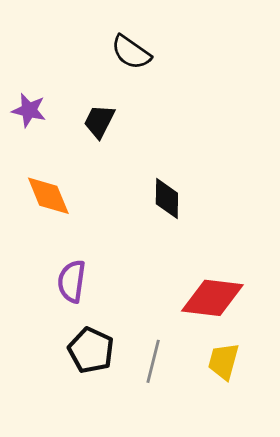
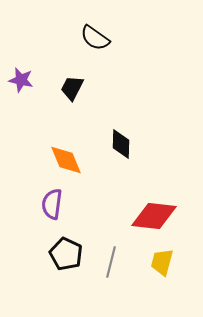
orange diamond: (48, 196) -> (66, 160), moved

